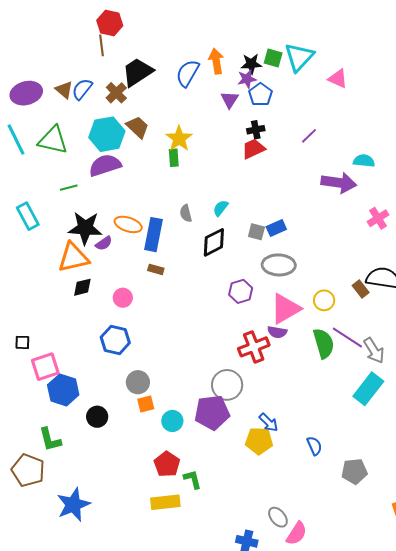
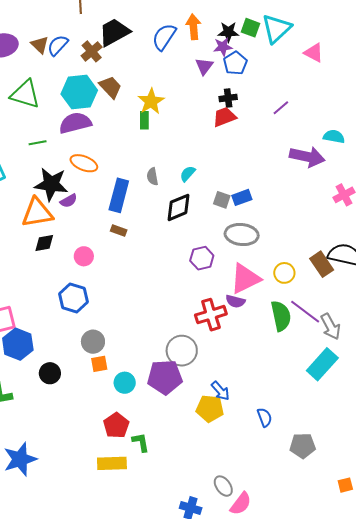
orange ellipse: (128, 224) -> (84, 163), moved
brown rectangle: (361, 289) -> (322, 264), size x1.4

